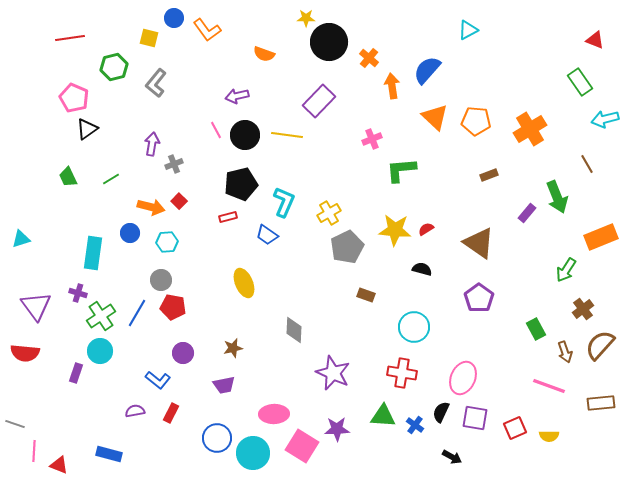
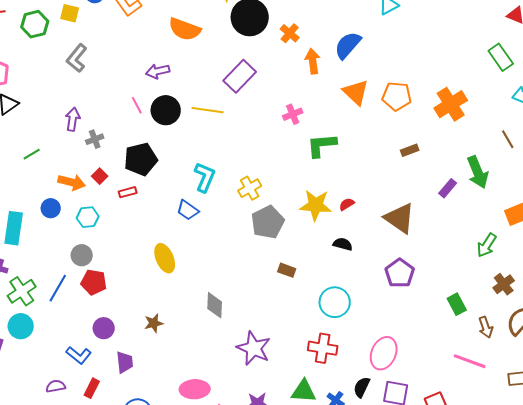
orange semicircle: (264, 54) -> (185, 29), size x1.5
green hexagon: (114, 67) -> (35, 24), moved
black pentagon: (241, 184) -> (141, 159), moved
red rectangle: (228, 217) -> (128, 192), moved
purple trapezoid: (224, 385) -> (125, 362), moved, turned -85

